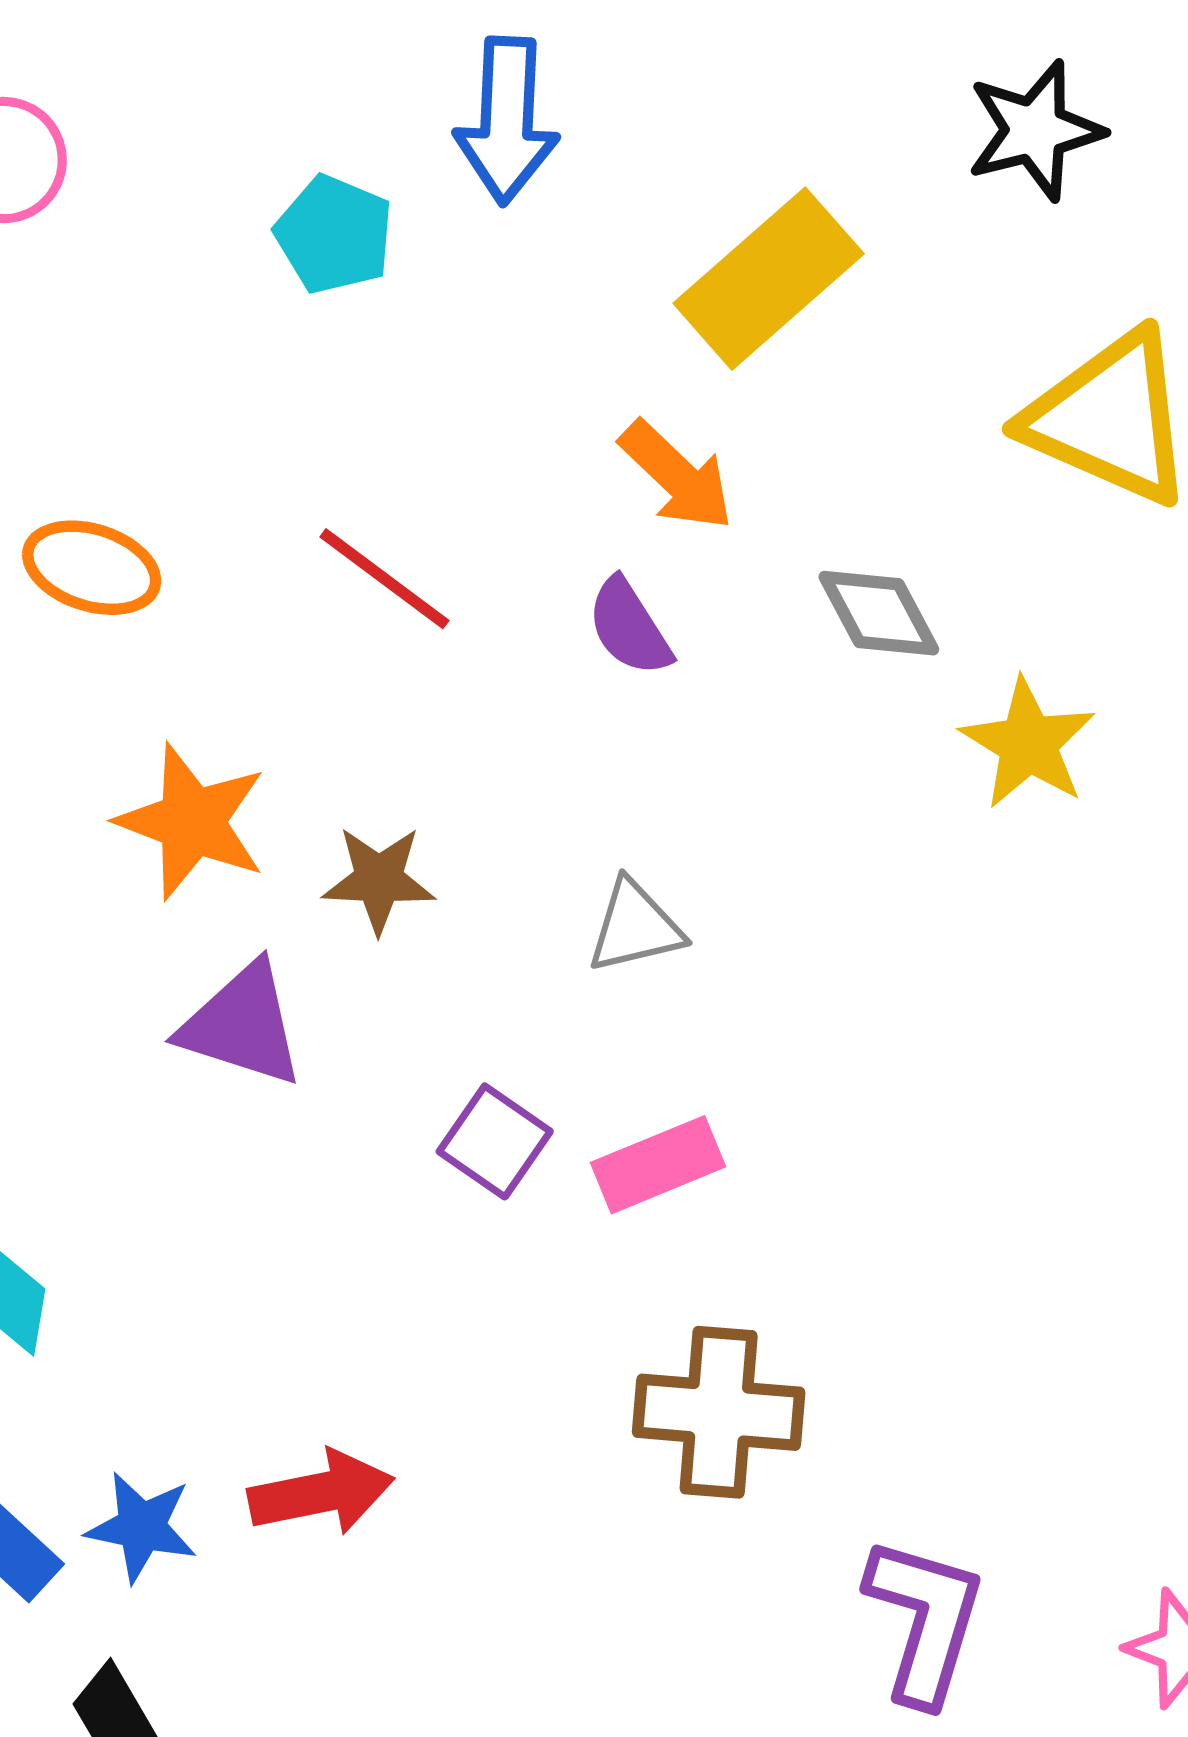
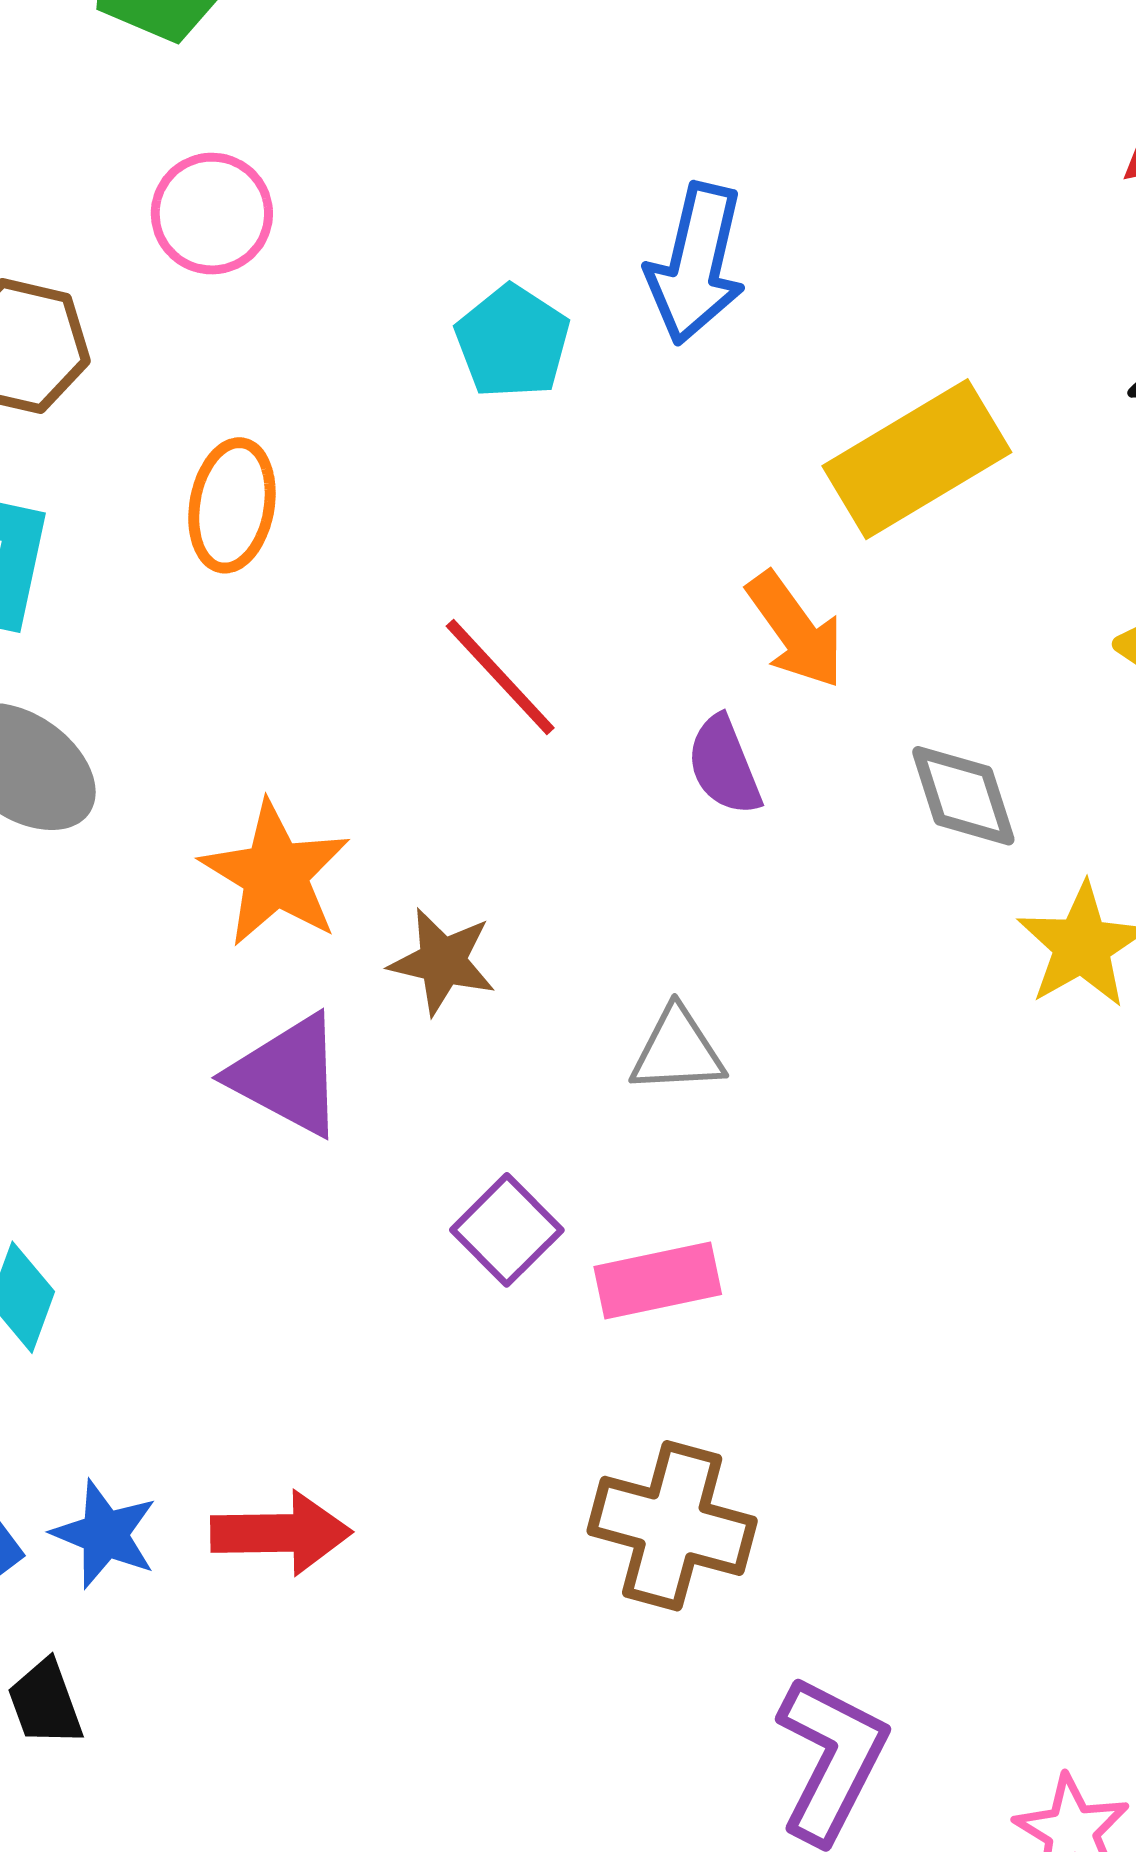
orange ellipse: (92, 568) -> (232, 505), moved, turned 72

